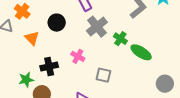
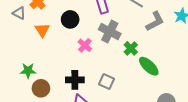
gray cross: (97, 27) -> (110, 32), turned -35
pink cross: (78, 56) -> (85, 45), moved
black cross: (49, 66) -> (75, 80), moved

